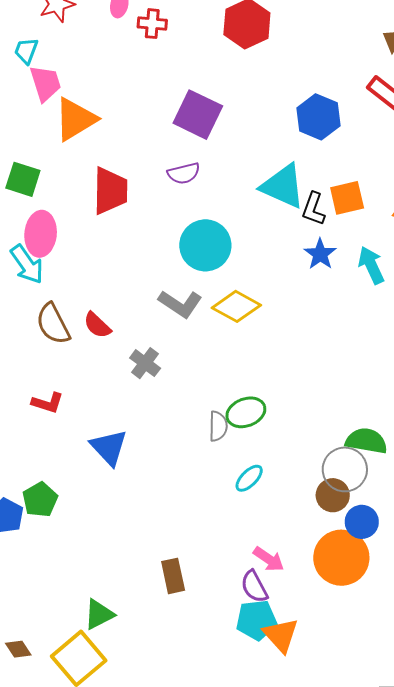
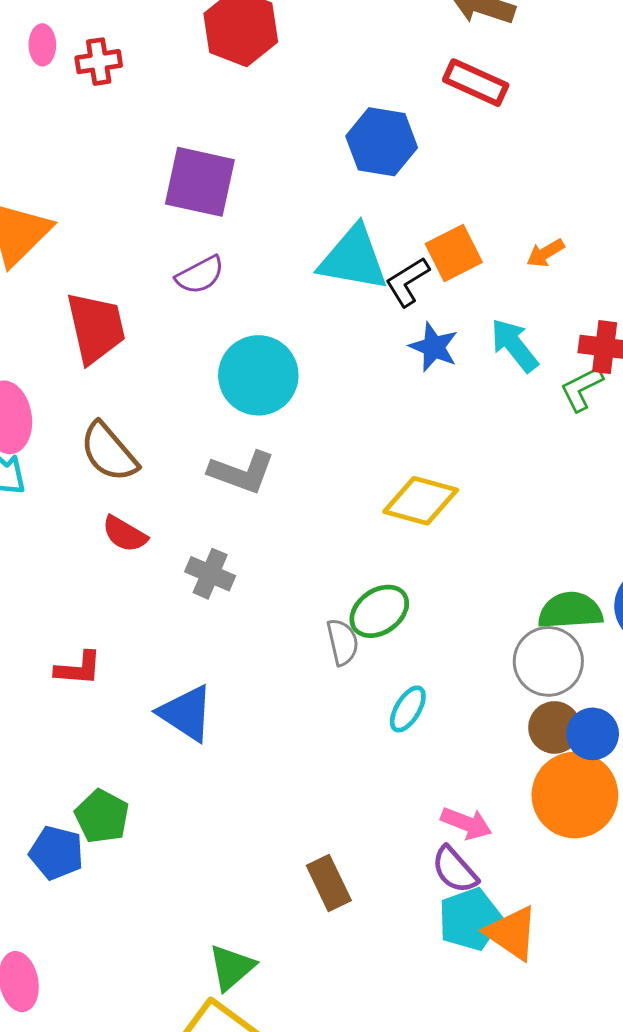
black L-shape: (313, 209) -> (407, 282), turned 52
yellow diamond: (236, 306) -> (421, 501), moved
brown semicircle: (53, 324) -> (109, 452), moved
brown circle: (333, 495) -> (555, 727), moved

